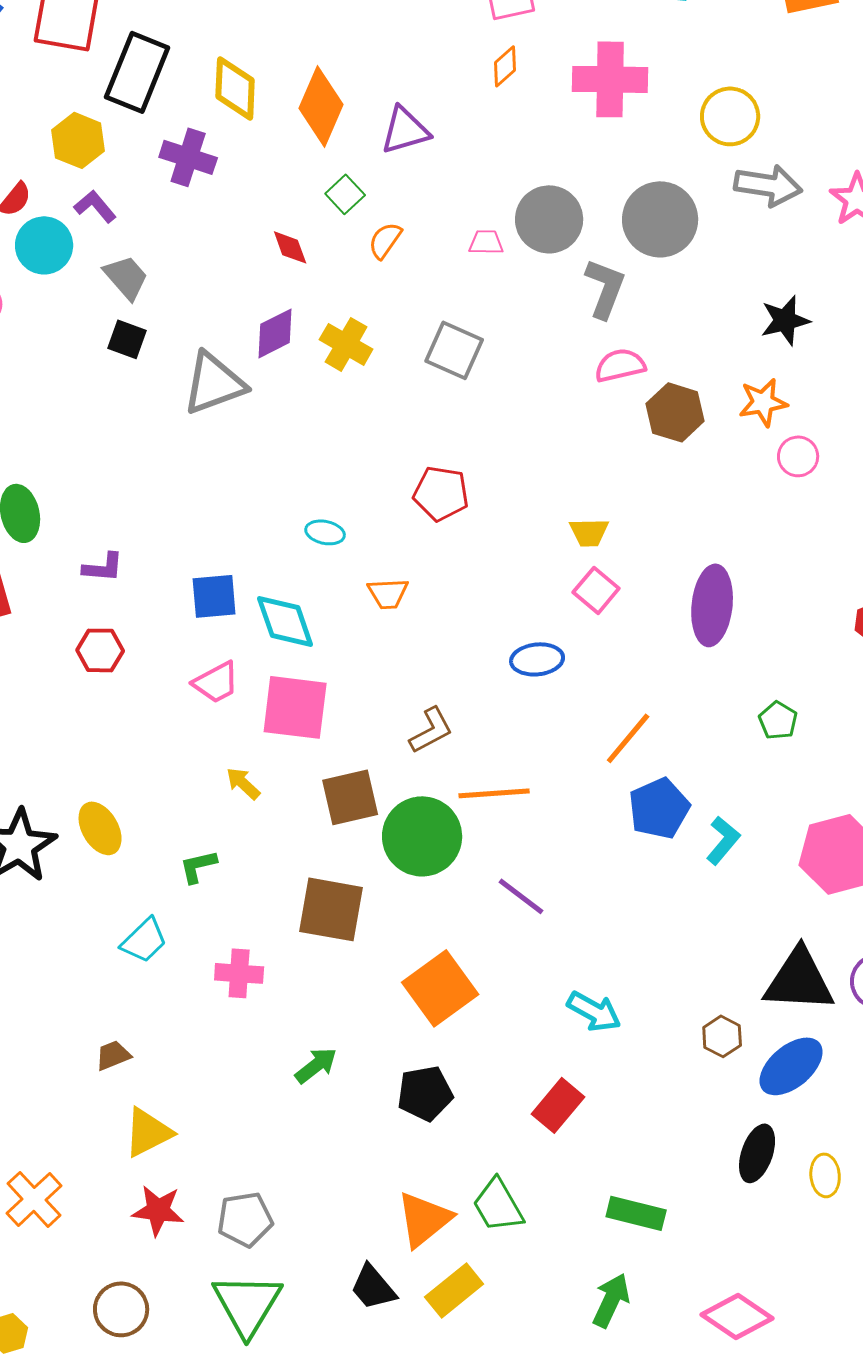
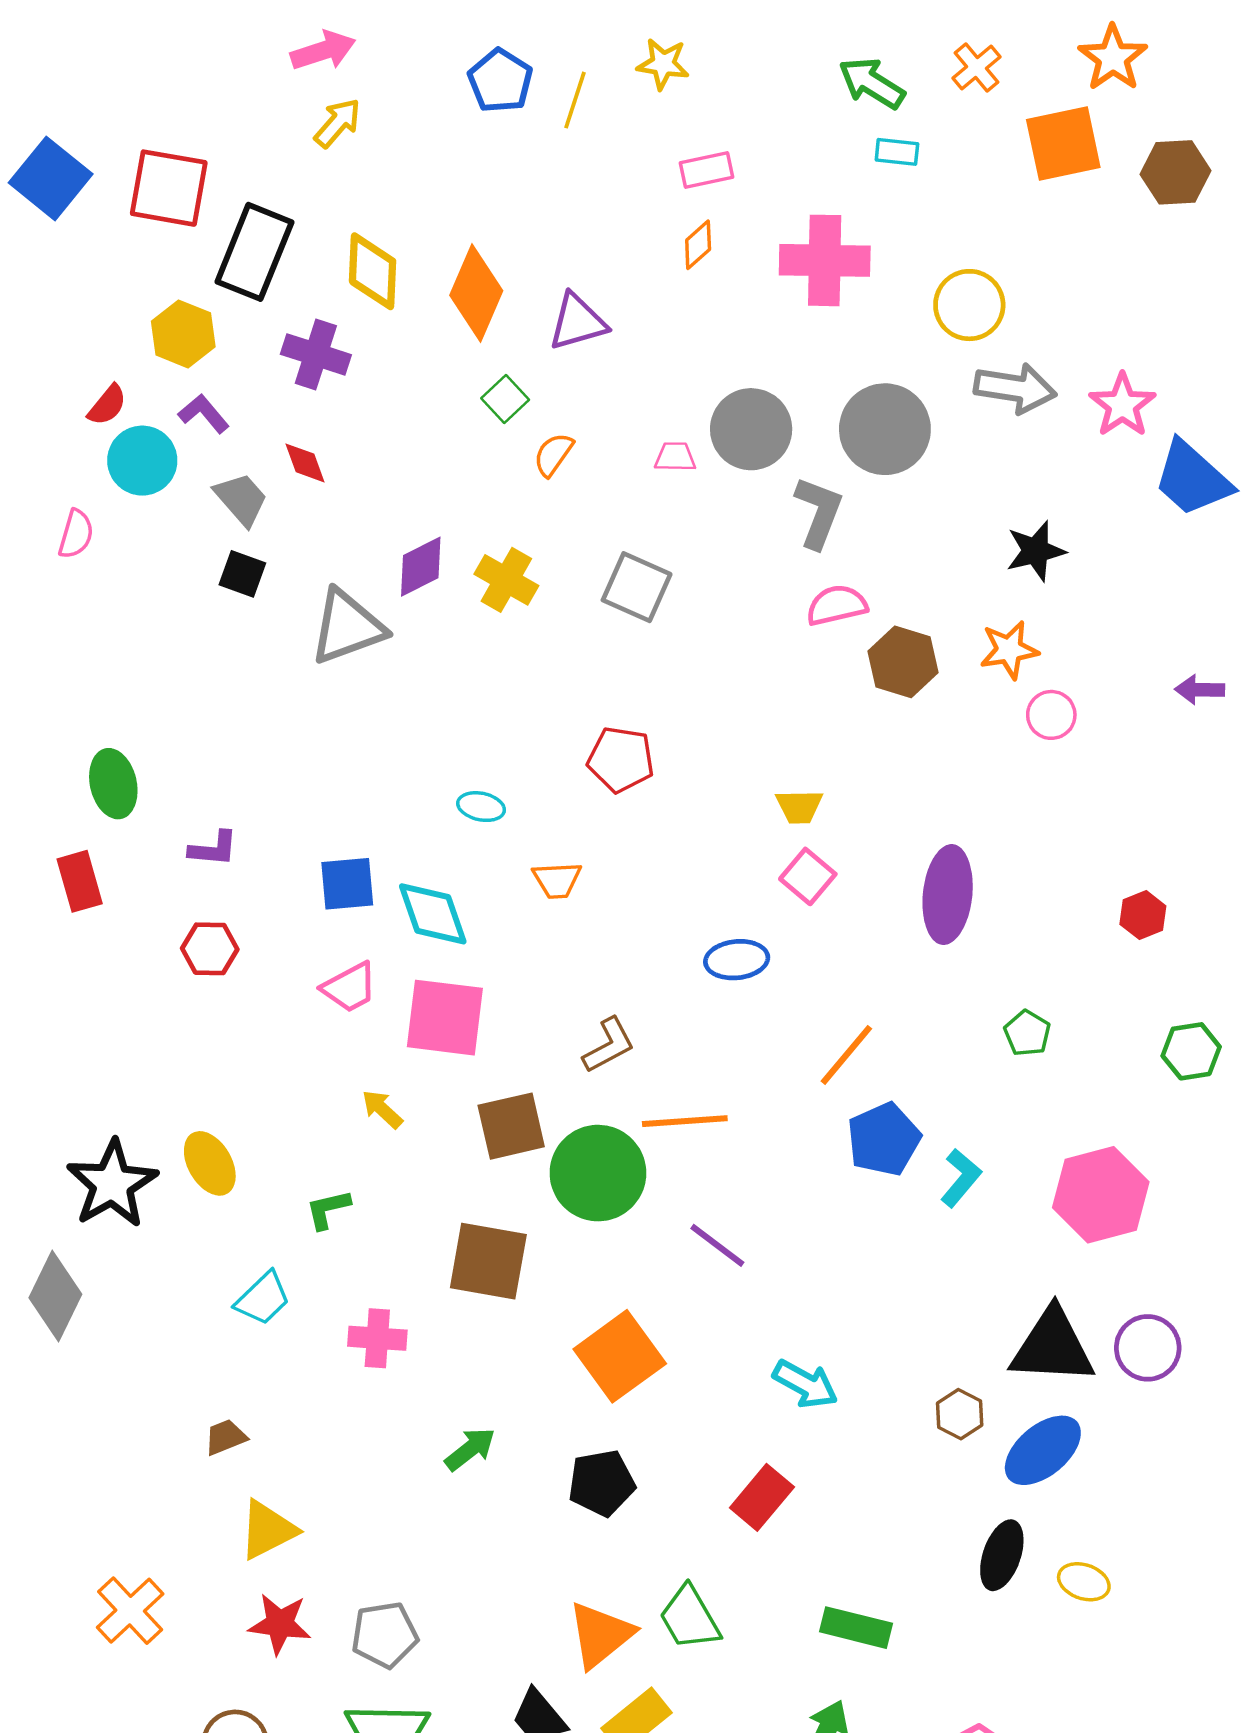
red diamond: (290, 247) -> (305, 463), moved
yellow ellipse: (825, 1175) -> (1084, 1582), turned -66

